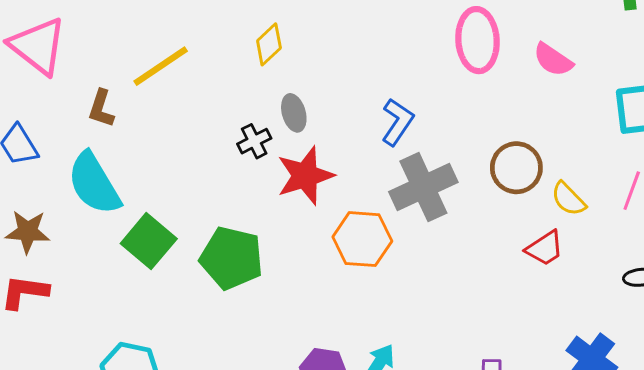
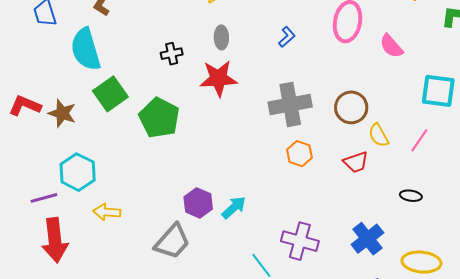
blue L-shape: (397, 122) -> (287, 37), moved, size x0.7
black cross: (254, 141) -> (172, 54), moved
brown star: (28, 232) -> (62, 113), moved
orange hexagon: (362, 239) -> (299, 154), moved, size x0.7

